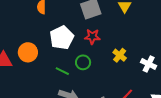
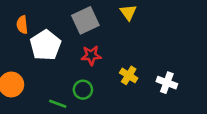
white pentagon: (62, 38) -> (45, 45), moved

